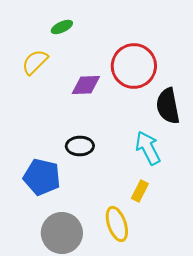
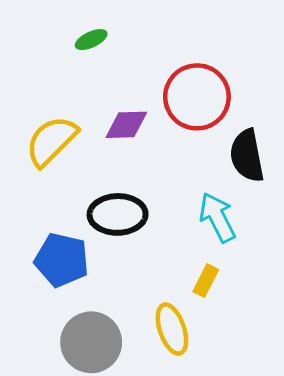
yellow semicircle: (35, 62) -> (51, 141), moved, size x1.4
black ellipse: (80, 146) -> (118, 214), size x1.4

